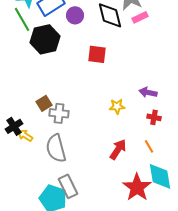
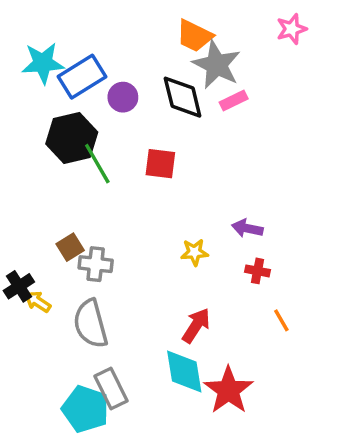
green line: (22, 19) -> (97, 164), moved
orange line: (149, 146) -> (281, 320), moved
cyan diamond: (160, 176) -> (184, 371), moved

